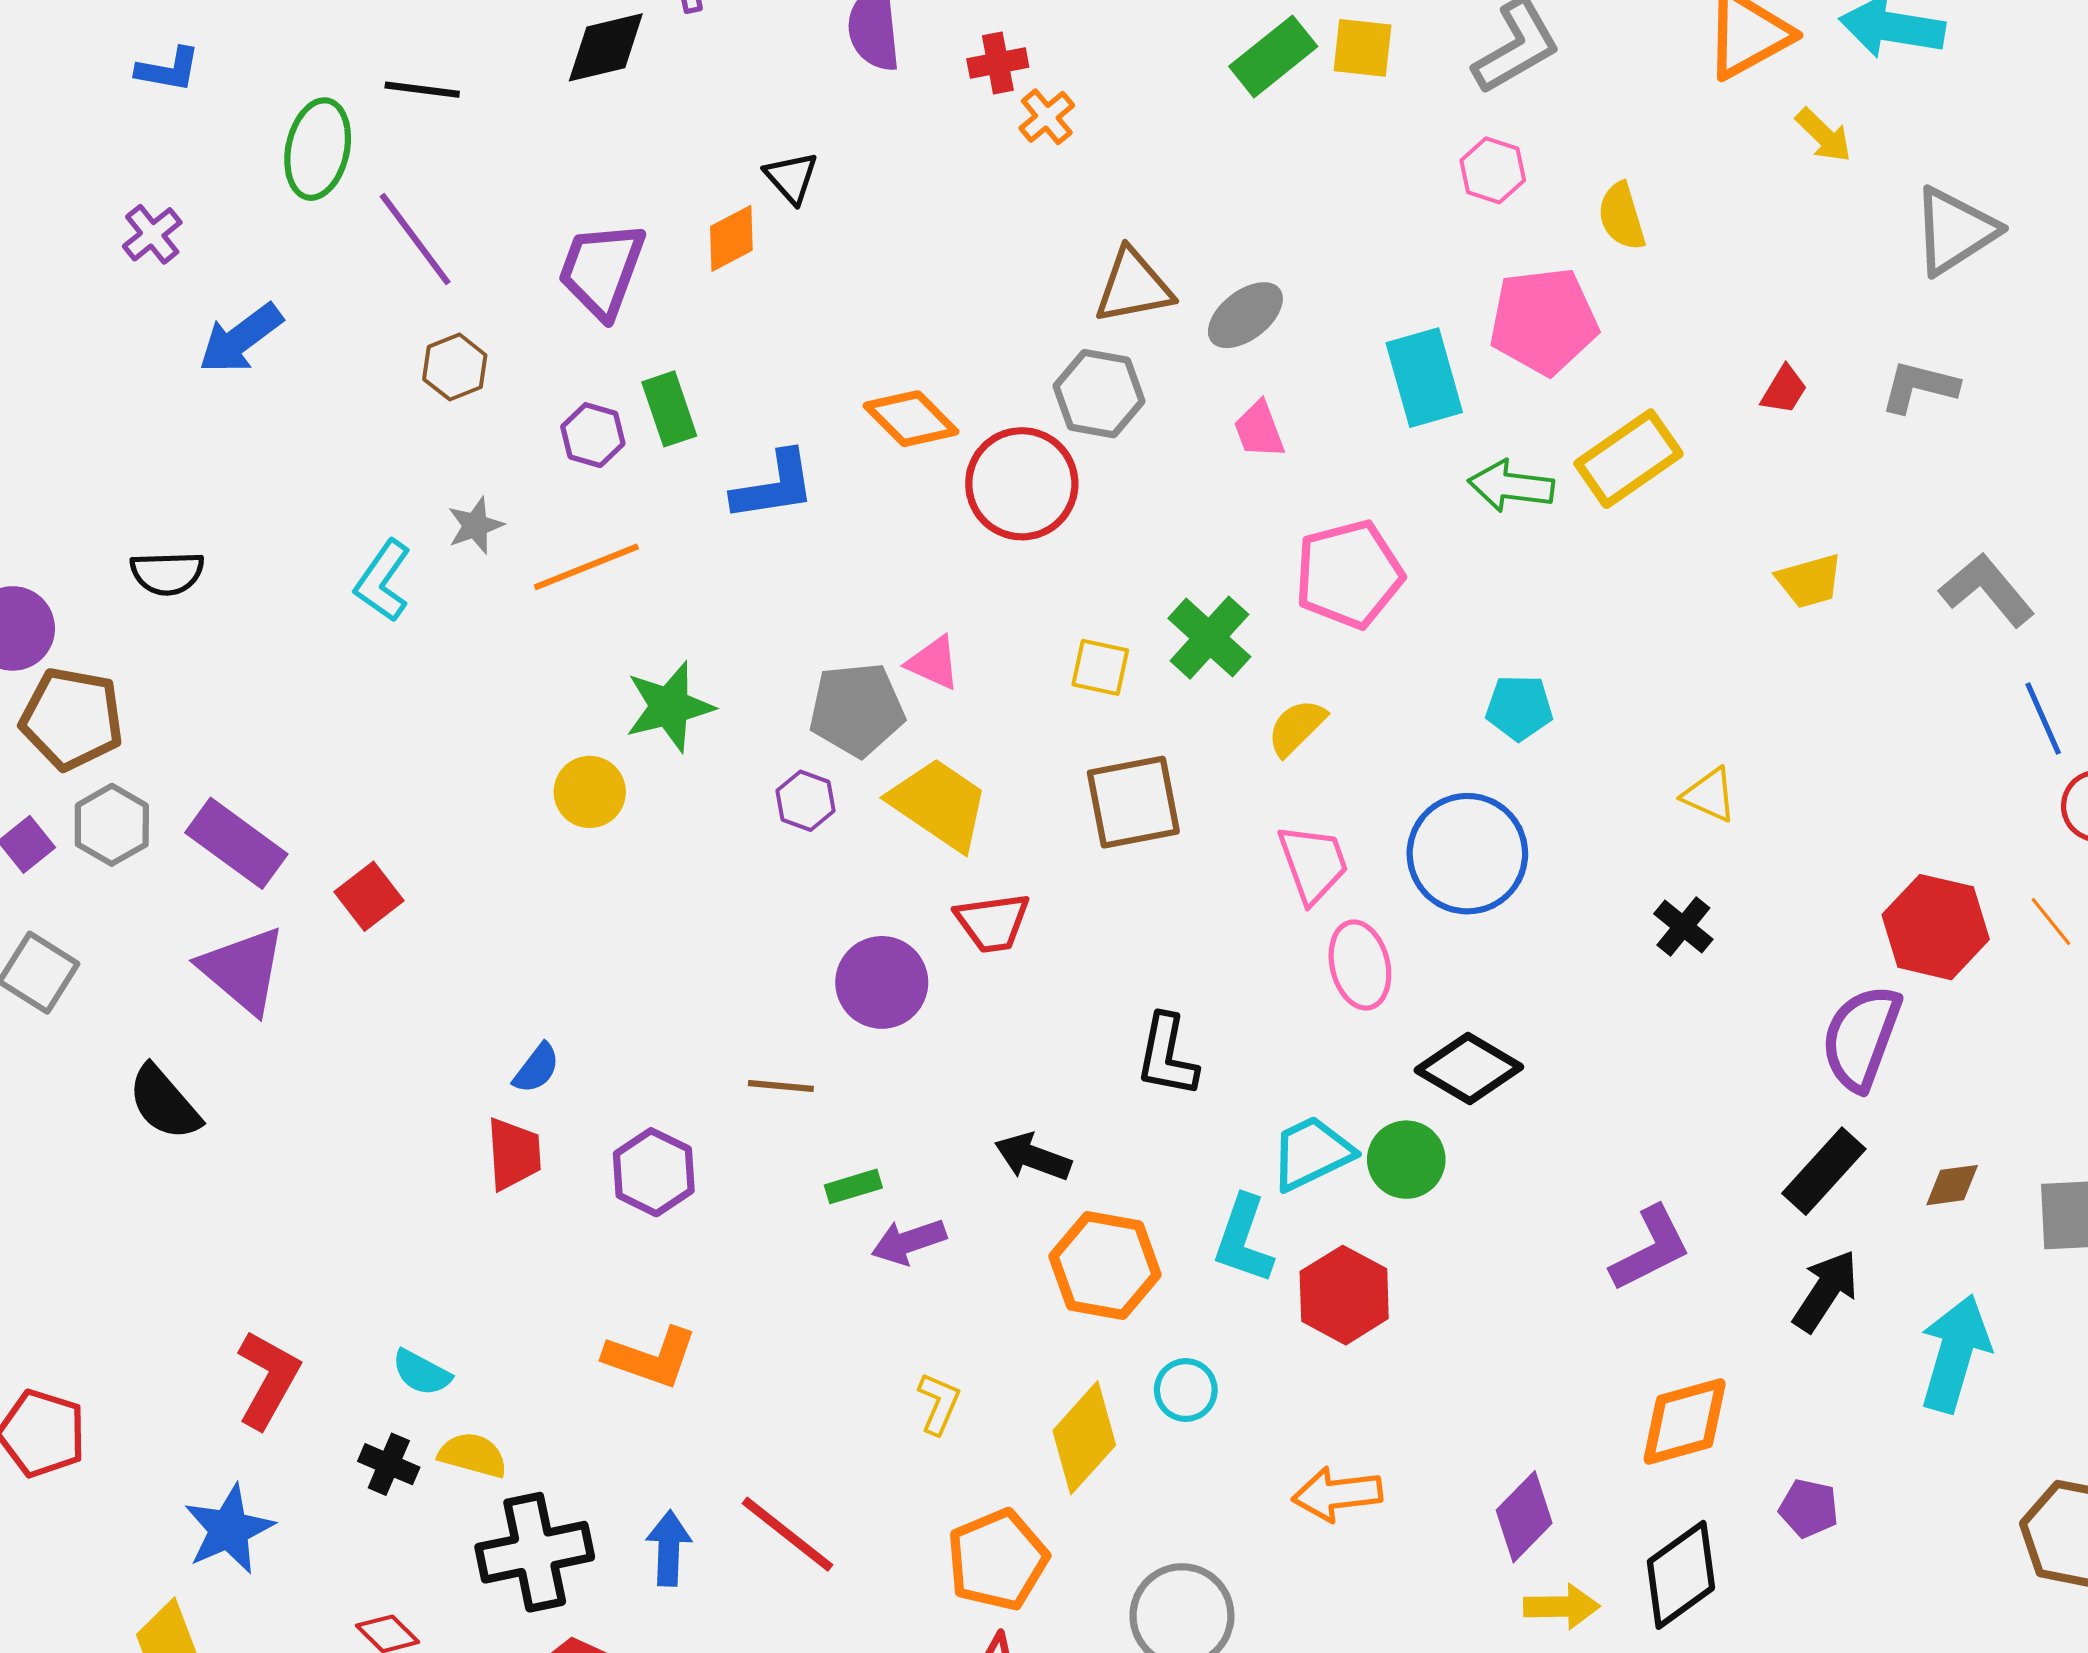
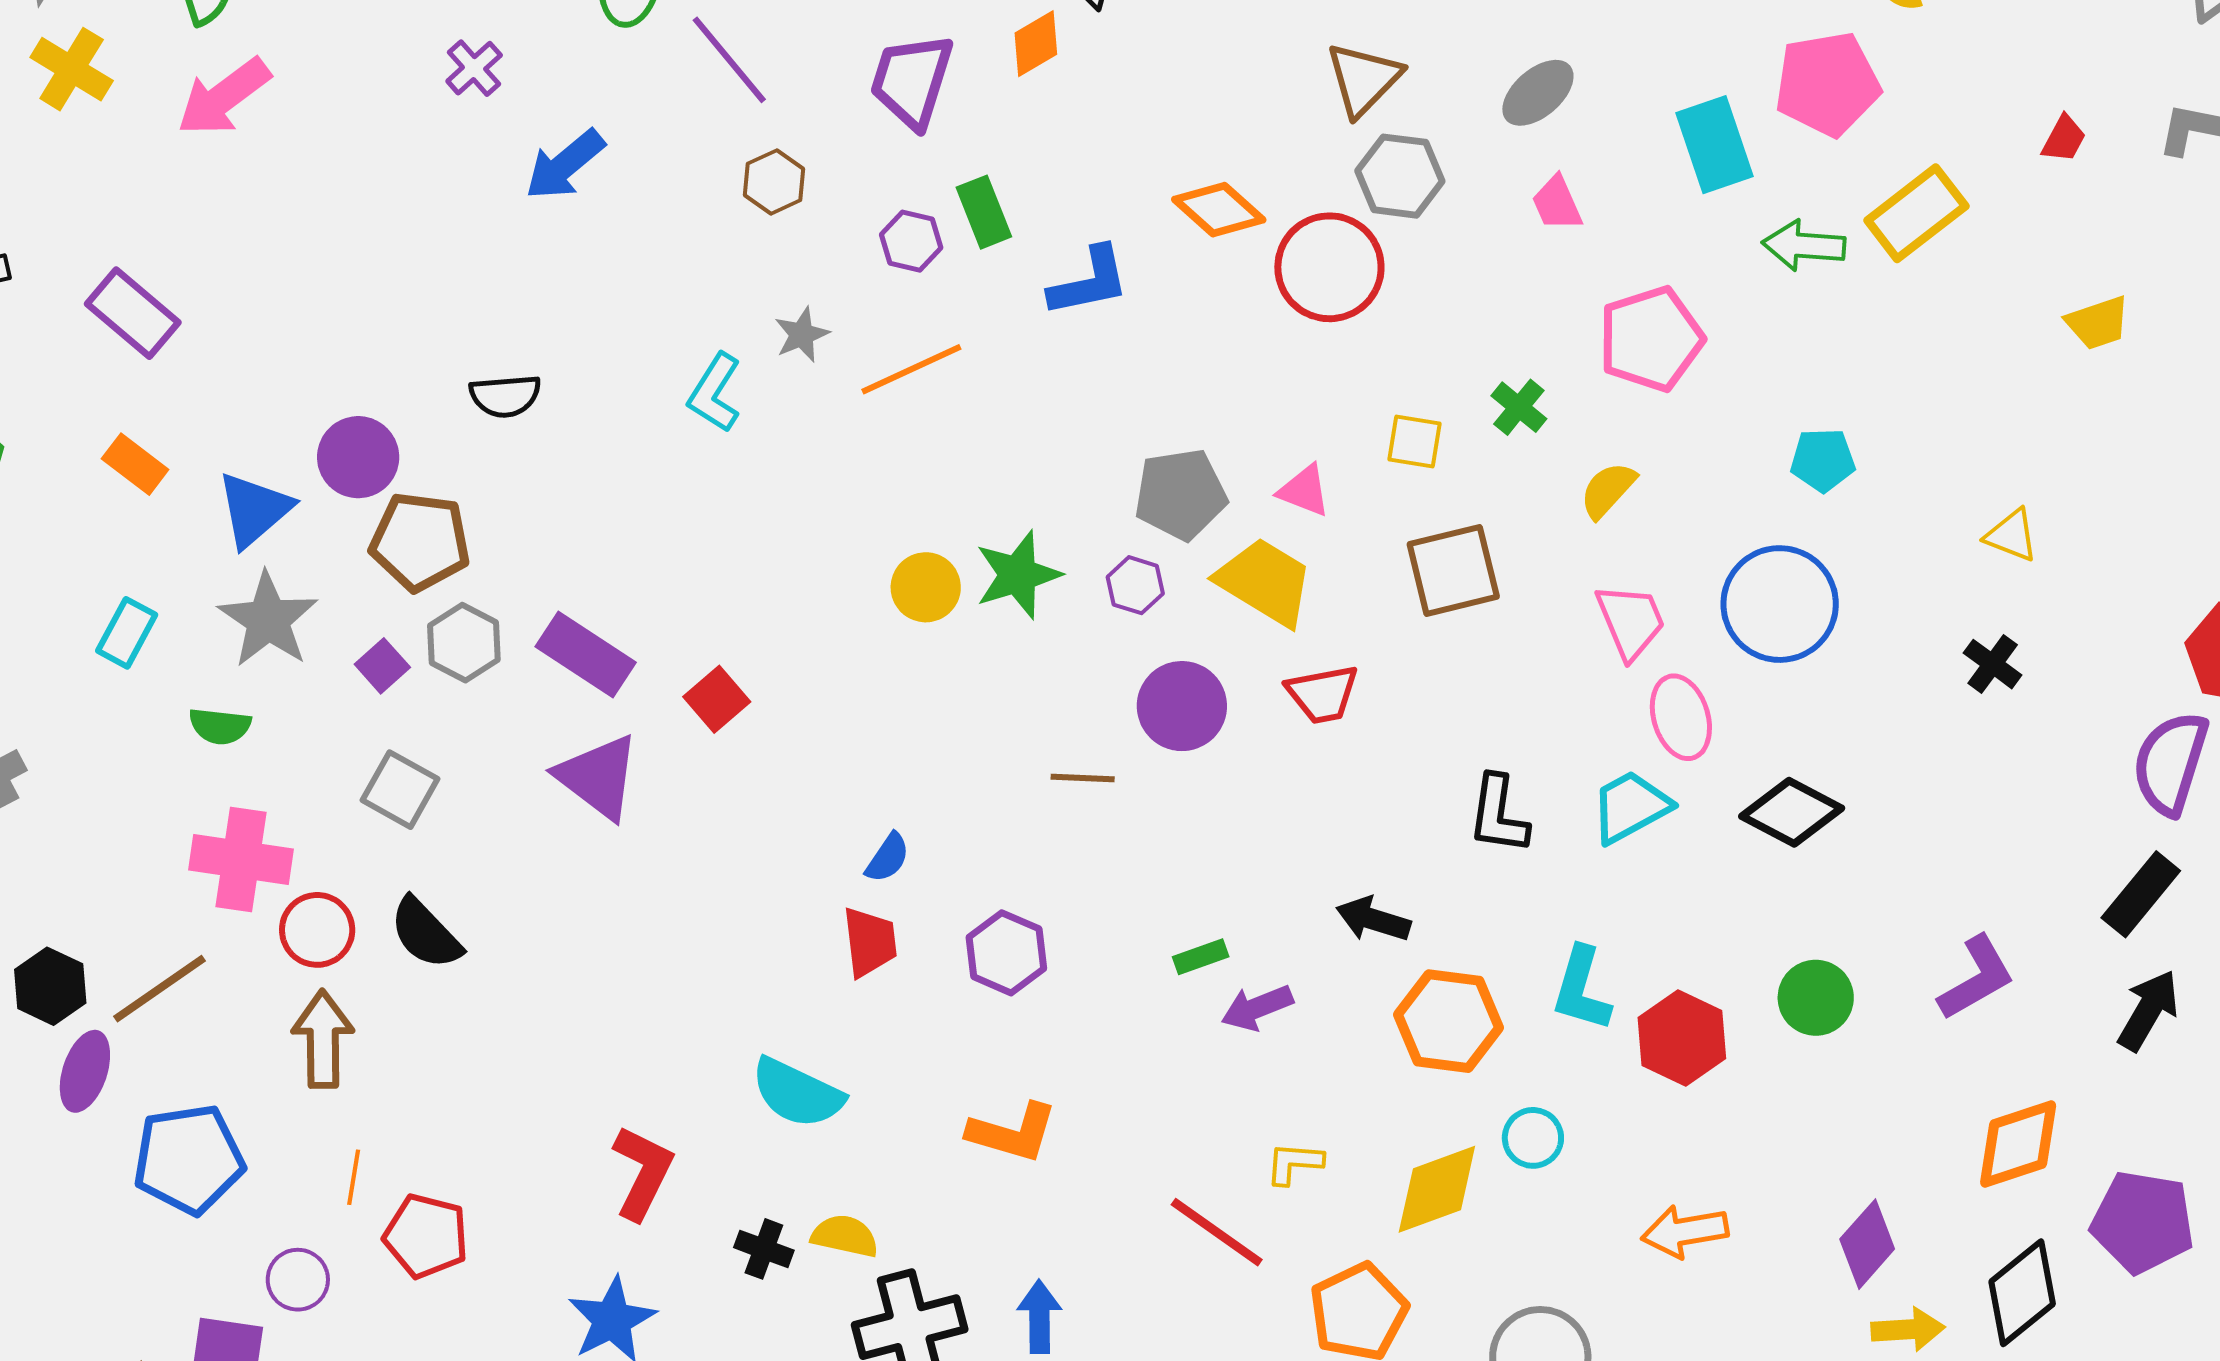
brown triangle: (1133, 286) -> (1364, 79), moved, turned -32
green cross: (1209, 638) -> (1519, 407), size x0.7
pink triangle: (933, 663) -> (1304, 491), moved
green star: (669, 707) -> (1018, 575), moved
purple circle: (882, 982) -> (1182, 706), moved
brown line: (781, 1086) -> (1083, 778), moved
black semicircle: (164, 1103) -> (426, 933), moved
cyan trapezoid: (1312, 1153) -> (1630, 807), moved
green circle: (1406, 1160) -> (1816, 998), moved
cyan semicircle: (421, 1373) -> (797, 1093), moved, size x1.6
yellow L-shape: (939, 1404) -> (1294, 1163), turned -106
yellow diamond: (1084, 1438) -> (1437, 1189), turned 31
purple pentagon: (1809, 1508) -> (2143, 1222), size x1.8
red line: (787, 1534) -> (1217, 1232), moved

